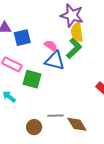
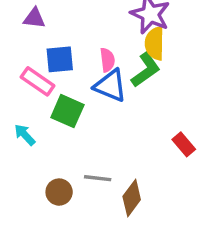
blue square: (22, 38) -> (60, 59), moved
pink semicircle: (51, 46) -> (107, 60), turned 40
brown diamond: (77, 124) -> (132, 198), turned 60

